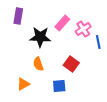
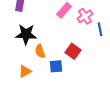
black star: (40, 37) -> (26, 34), moved
blue square: (59, 86) -> (56, 66), moved

